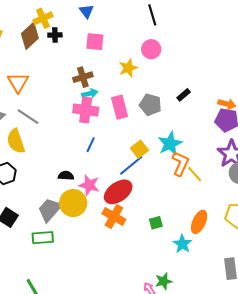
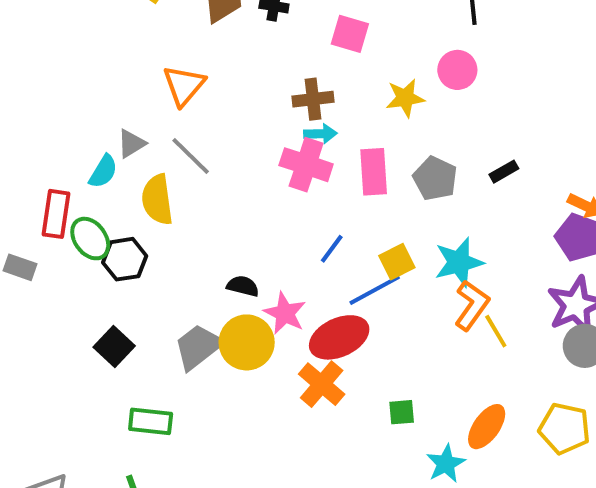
blue line: (91, 145) -> (332, 249), moved
green rectangle: (43, 238) -> (151, 421), moved

